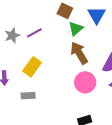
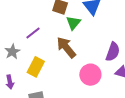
gray star: (12, 35) -> (12, 52), moved
brown arrow: (79, 53) -> (66, 47), moved

